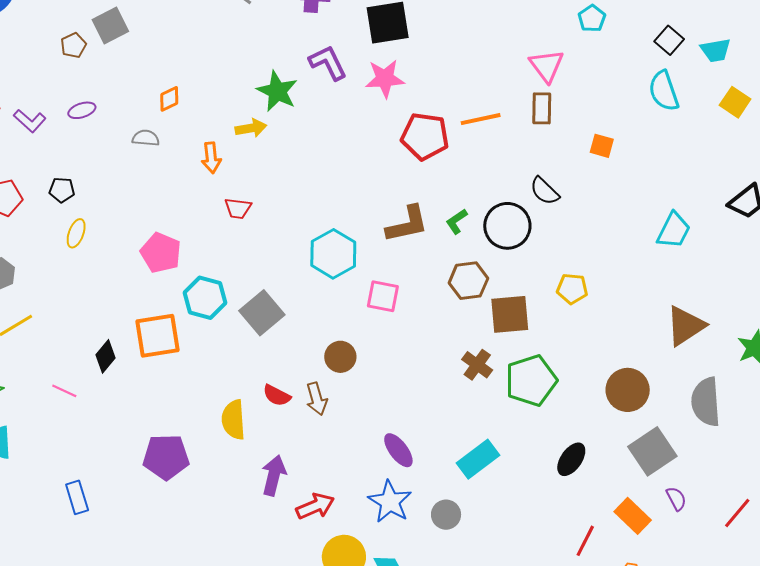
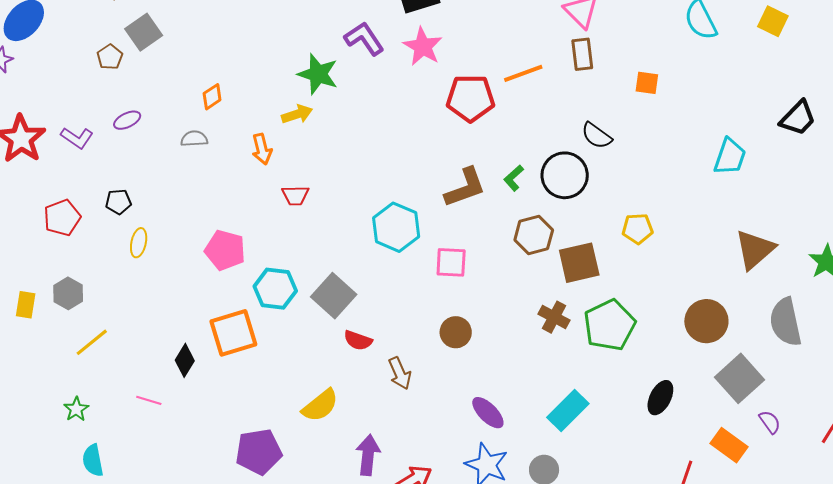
pink star: (385, 79) -> (423, 47), turned -30
brown circle: (340, 357) -> (456, 332), moved
red semicircle: (277, 395) -> (358, 340), moved
yellow semicircle: (233, 420) -> (320, 405), turned -117

